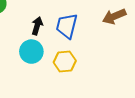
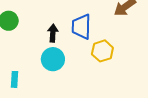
yellow hexagon: (65, 61) -> (102, 51), moved

